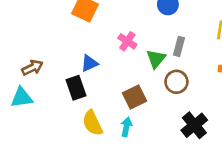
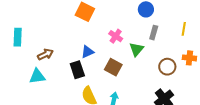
gray rectangle: (179, 46) -> (154, 33), moved
brown circle: (176, 82) -> (167, 67), moved
brown square: (134, 97) -> (113, 67), moved, turned -36

